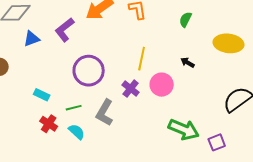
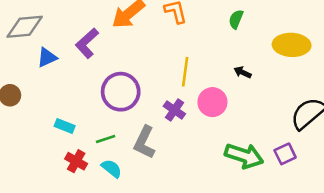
purple square: (217, 142) -> (285, 154), moved

